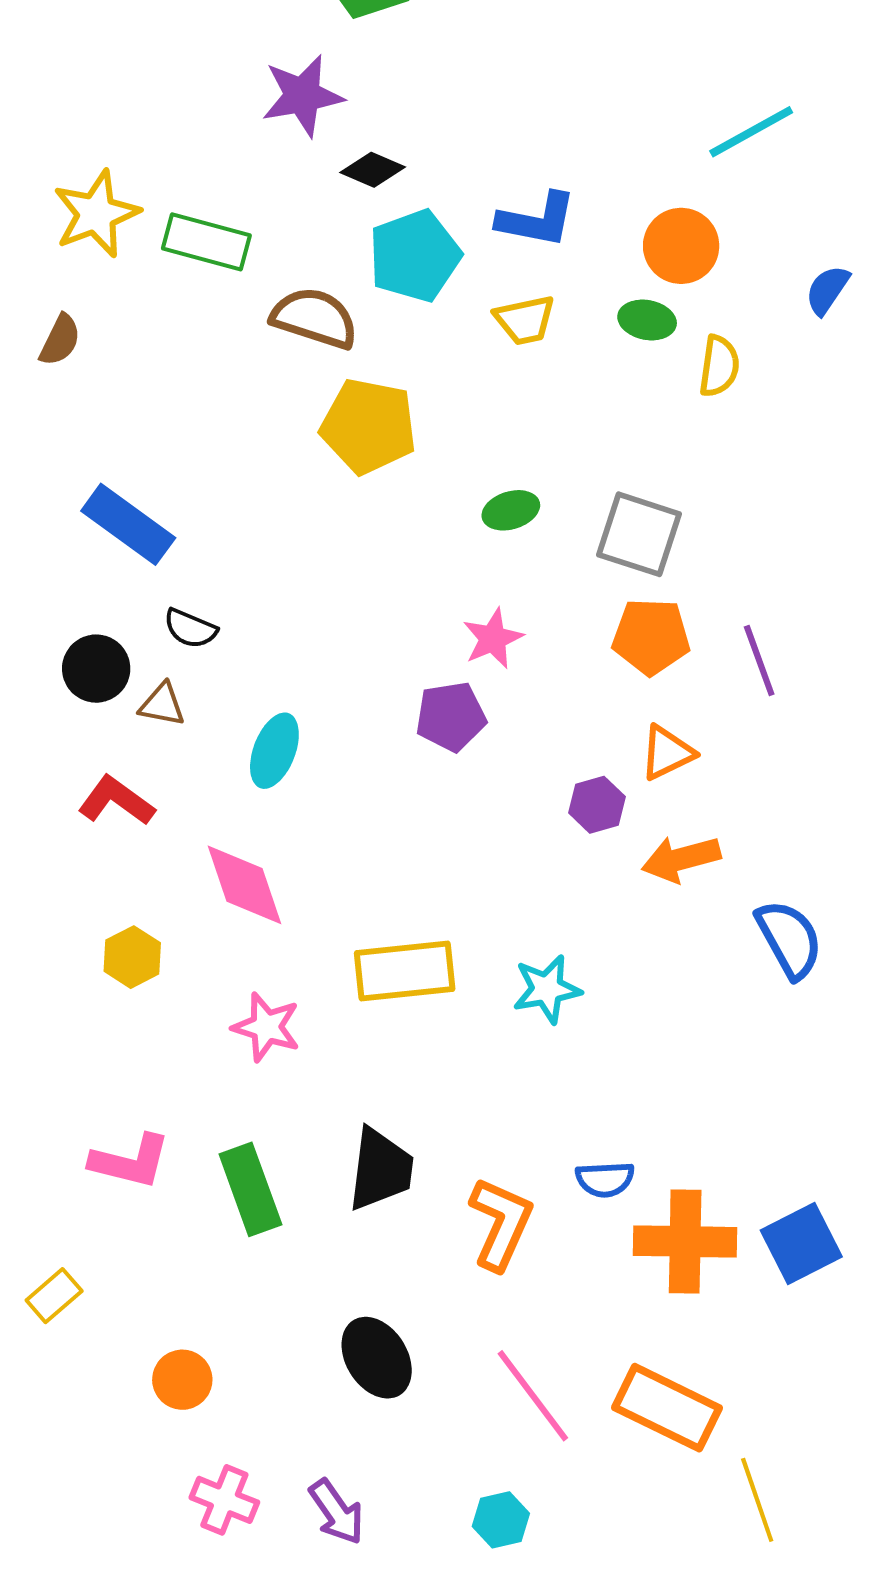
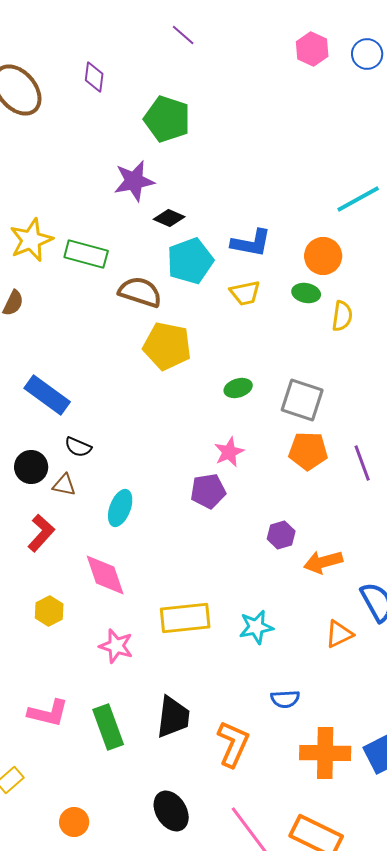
orange triangle: (667, 753) -> (339, 634), moved
red L-shape: (116, 801) -> (41, 533), turned 96
blue semicircle: (605, 1179) -> (285, 699), moved

